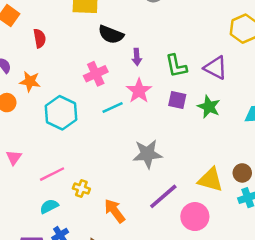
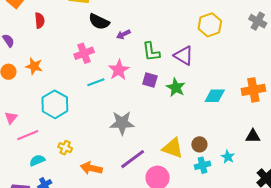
purple arrow: (137, 57) -> (123, 34), moved, turned 64
orange star: (30, 81) -> (34, 66), moved
cyan hexagon: (61, 113) -> (55, 104), moved
pink line: (52, 174) -> (28, 135), moved
orange arrow: (115, 211) -> (91, 168), turned -45

